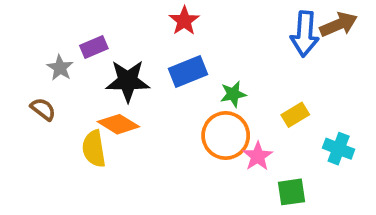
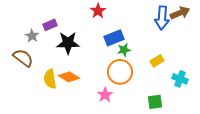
blue rectangle: (188, 72) -> (114, 38), moved
brown semicircle: (43, 109) -> (23, 58), size x1.5
orange diamond: (118, 124) -> (69, 77), moved
pink star: (258, 156) -> (105, 95), moved

